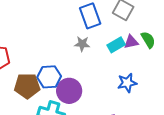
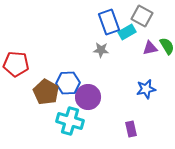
cyan rectangle: (116, 45) -> (127, 32), moved
brown pentagon: (27, 86) -> (46, 92), turned 30

